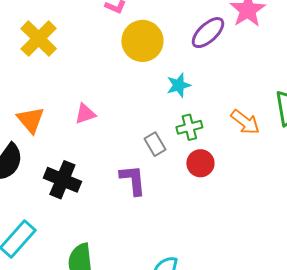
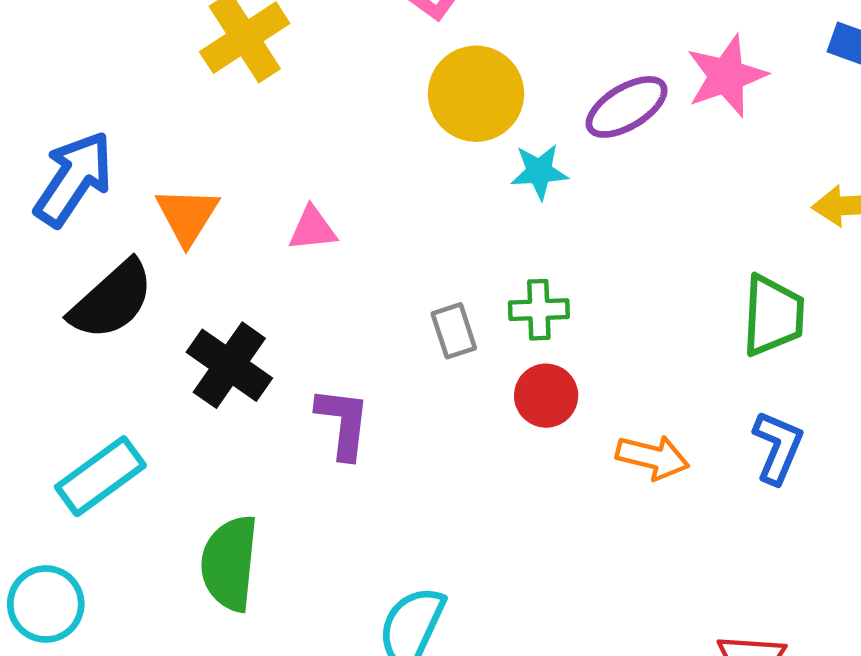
cyan star: (179, 85) -> (539, 172), moved
orange arrow: (245, 122) -> (653, 457), moved, turned -36
purple L-shape: (133, 180) -> (343, 423), moved

